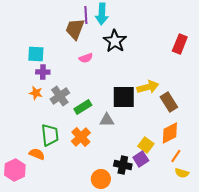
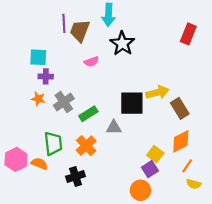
purple line: (86, 15) -> (64, 23), moved
red rectangle: (180, 44) -> (188, 34), moved
black cross: (123, 165) -> (76, 176), moved, turned -30
pink hexagon: (15, 170) -> (16, 159), moved
orange circle: (101, 179) -> (140, 190), moved

